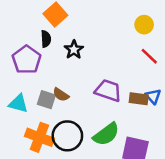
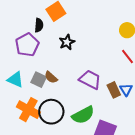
black semicircle: (46, 39) -> (39, 25), moved
brown rectangle: (139, 99) -> (114, 90), turned 49

